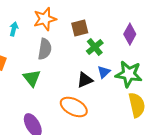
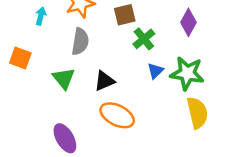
black triangle: (85, 80) -> (104, 81), moved

